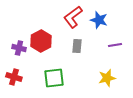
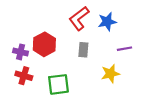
blue star: (99, 20) -> (107, 22), turned -30
red cross: (14, 77) -> (24, 76), moved
yellow star: (107, 78) -> (110, 74), moved

